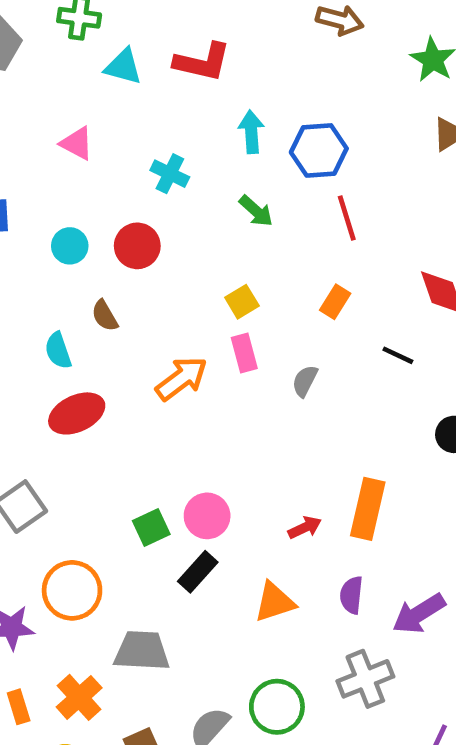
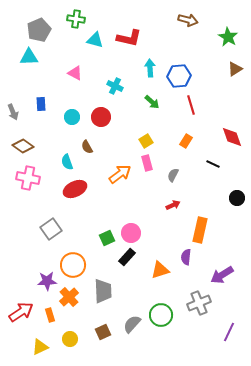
red arrow: (305, 528) -> (173, 205), moved
purple semicircle: (351, 595) -> (186, 257), moved
gray trapezoid: (142, 651) -> (103, 291), turned 85
orange cross: (79, 697) -> (69, 297), moved

